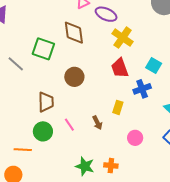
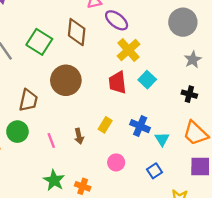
cyan square: (154, 65) -> (147, 80), moved
brown circle: (74, 77) -> (66, 80), size x1.4
blue cross: (142, 89) -> (140, 126), moved, turned 30
pink line: (69, 125) -> (51, 140), moved

